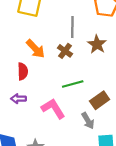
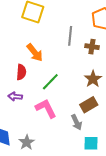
brown star: (97, 44) -> (93, 79), moved
brown cross: (65, 51) -> (92, 47), moved, turned -32
green line: (73, 84) -> (50, 82), moved, turned -36

